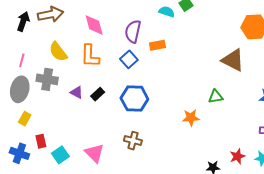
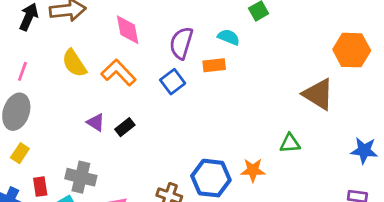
cyan semicircle: (167, 12) -> (229, 37), moved
orange L-shape: (90, 56) -> (118, 73), turned 130
gray cross: (47, 79) -> (81, 177), moved
blue hexagon: (134, 99) -> (211, 178), moved

